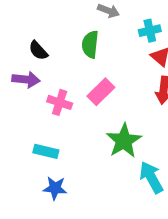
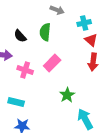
black semicircle: (38, 50) -> (20, 36), moved
green star: (124, 141) -> (67, 95), size x0.7

